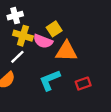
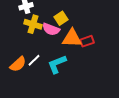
white line: (17, 57) -> (34, 60), moved
red rectangle: (83, 84) -> (87, 41), moved

